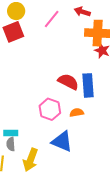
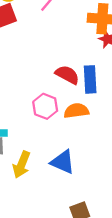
orange semicircle: (77, 113) -> (76, 111), size x1.5
blue triangle: (62, 141) -> (63, 162), moved

